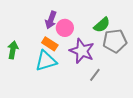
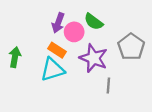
green semicircle: (102, 25) -> (94, 22), moved, turned 78
gray pentagon: (115, 41) -> (131, 47), turned -30
gray line: (95, 75) -> (108, 86), turned -32

